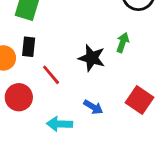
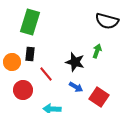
red square: (139, 100) -> (99, 97), moved
blue arrow: (93, 107) -> (76, 87), moved

